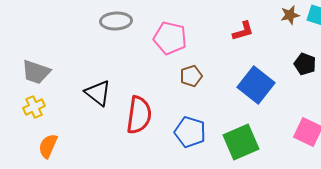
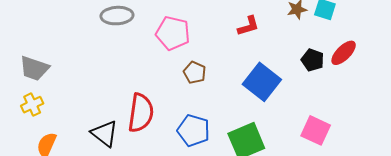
brown pentagon: (191, 76) -> (195, 72), turned -30
black triangle: (98, 93) -> (105, 134), moved

